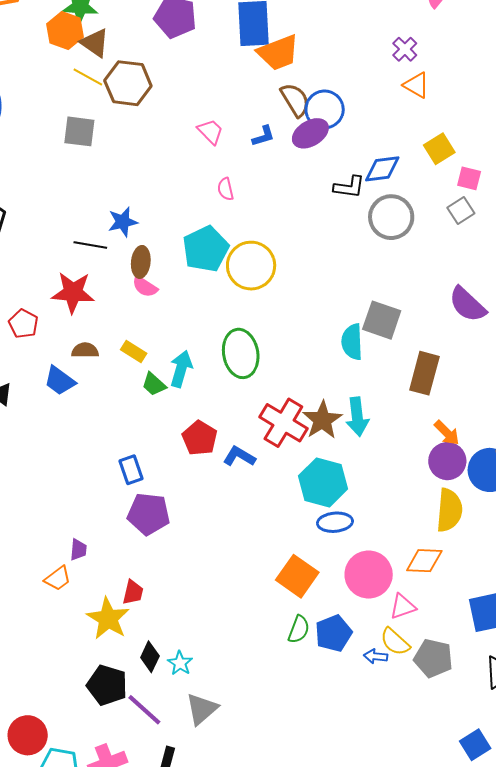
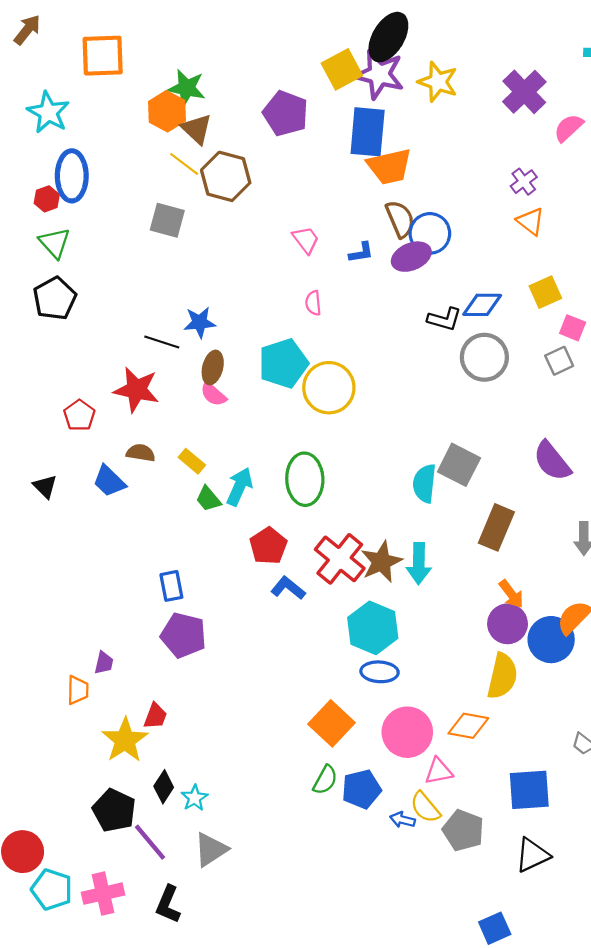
red pentagon: (200, 438) -> (268, 546), moved
orange trapezoid: (58, 578) -> (78, 690), turned -60

